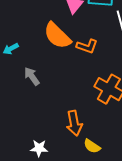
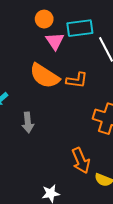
gray arrow: (32, 76) -> (28, 122), turned -138

